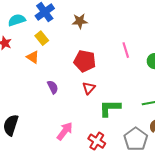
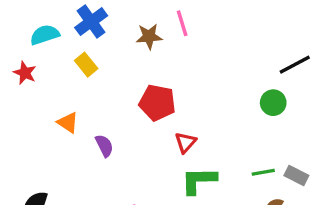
pink line: (126, 50) -> (182, 23), moved
orange triangle: (33, 57) -> (68, 123), moved
red triangle: (89, 88) -> (185, 142), moved

